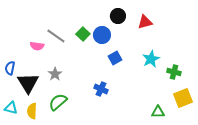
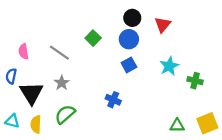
red triangle: (145, 22) -> (163, 25), turned -35
blue circle: (102, 35) -> (129, 39), moved
gray line: (56, 36) -> (59, 53), moved
pink semicircle: (37, 46) -> (24, 52), moved, turned 72
yellow square: (183, 98) -> (207, 123), moved

